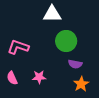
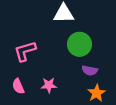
pink L-shape: (18, 47) -> (25, 51), turned -35

